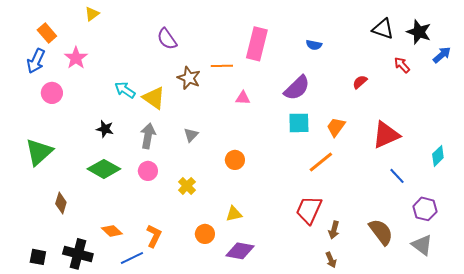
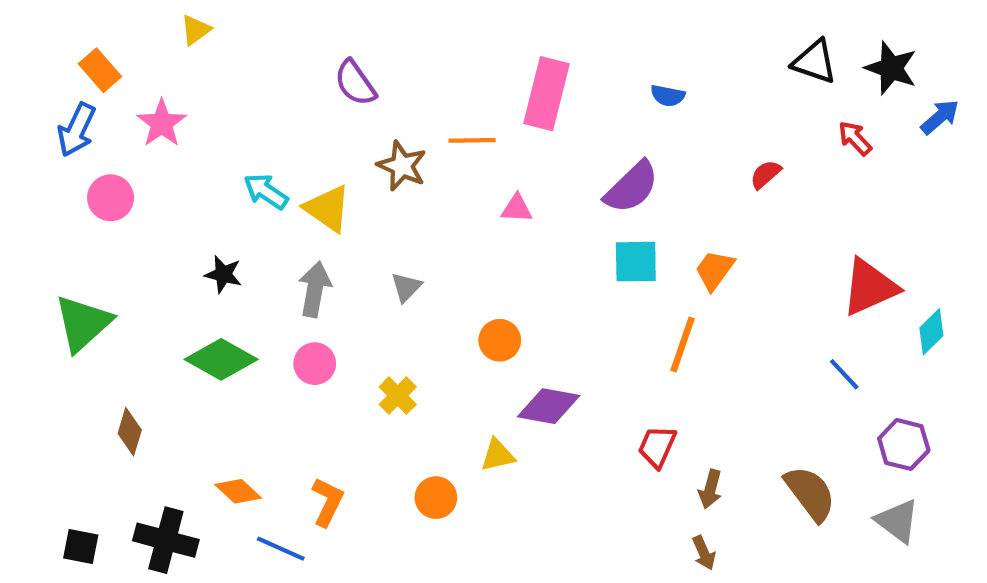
red triangle: (386, 135) -> (870, 287), moved
orange line: (321, 162) -> (683, 344), turned -32
red trapezoid: (309, 210) -> (657, 447), size x0.7
purple diamond: (240, 251) -> (549, 406), moved
blue line: (132, 258) -> (281, 549), turned 50

